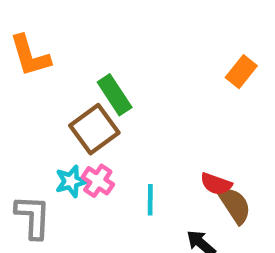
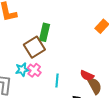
green rectangle: (115, 95) -> (45, 32), turned 42

